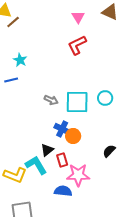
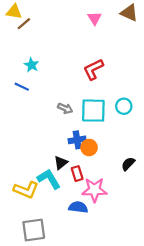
red L-shape: (77, 45) -> (93, 69), moved
blue line: (11, 80) -> (22, 87), turned 40
blue cross: (62, 129) -> (77, 140), turned -35

